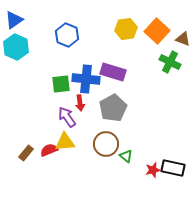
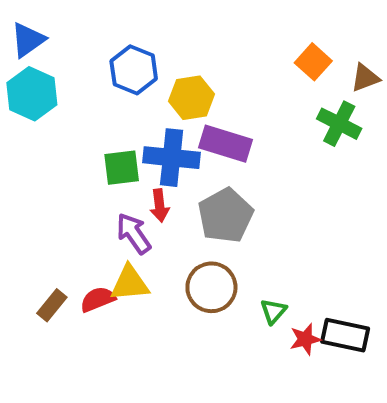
yellow hexagon: (126, 29) -> (192, 98), moved
orange square: (157, 31) -> (313, 62), size x0.7
brown triangle: (183, 39) -> (365, 78), turned -42
green triangle: (126, 156) -> (273, 311), moved, turned 32

